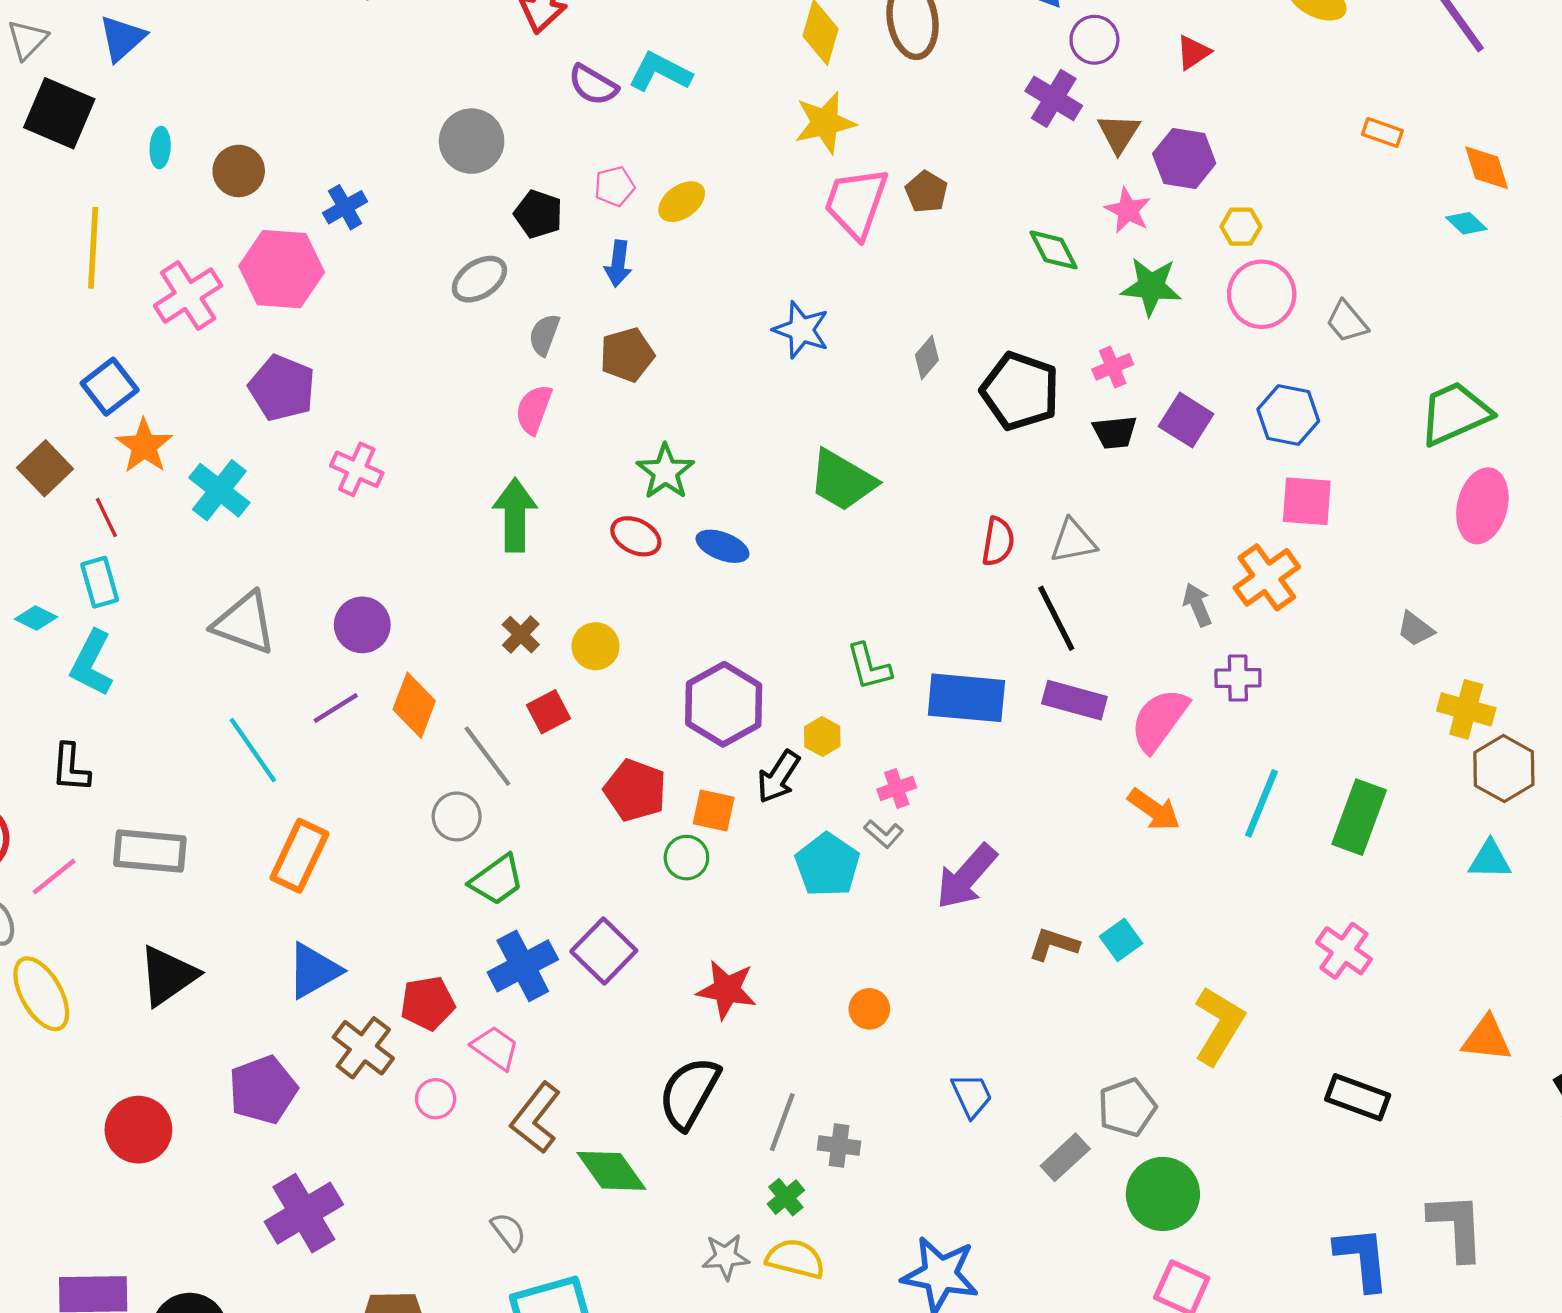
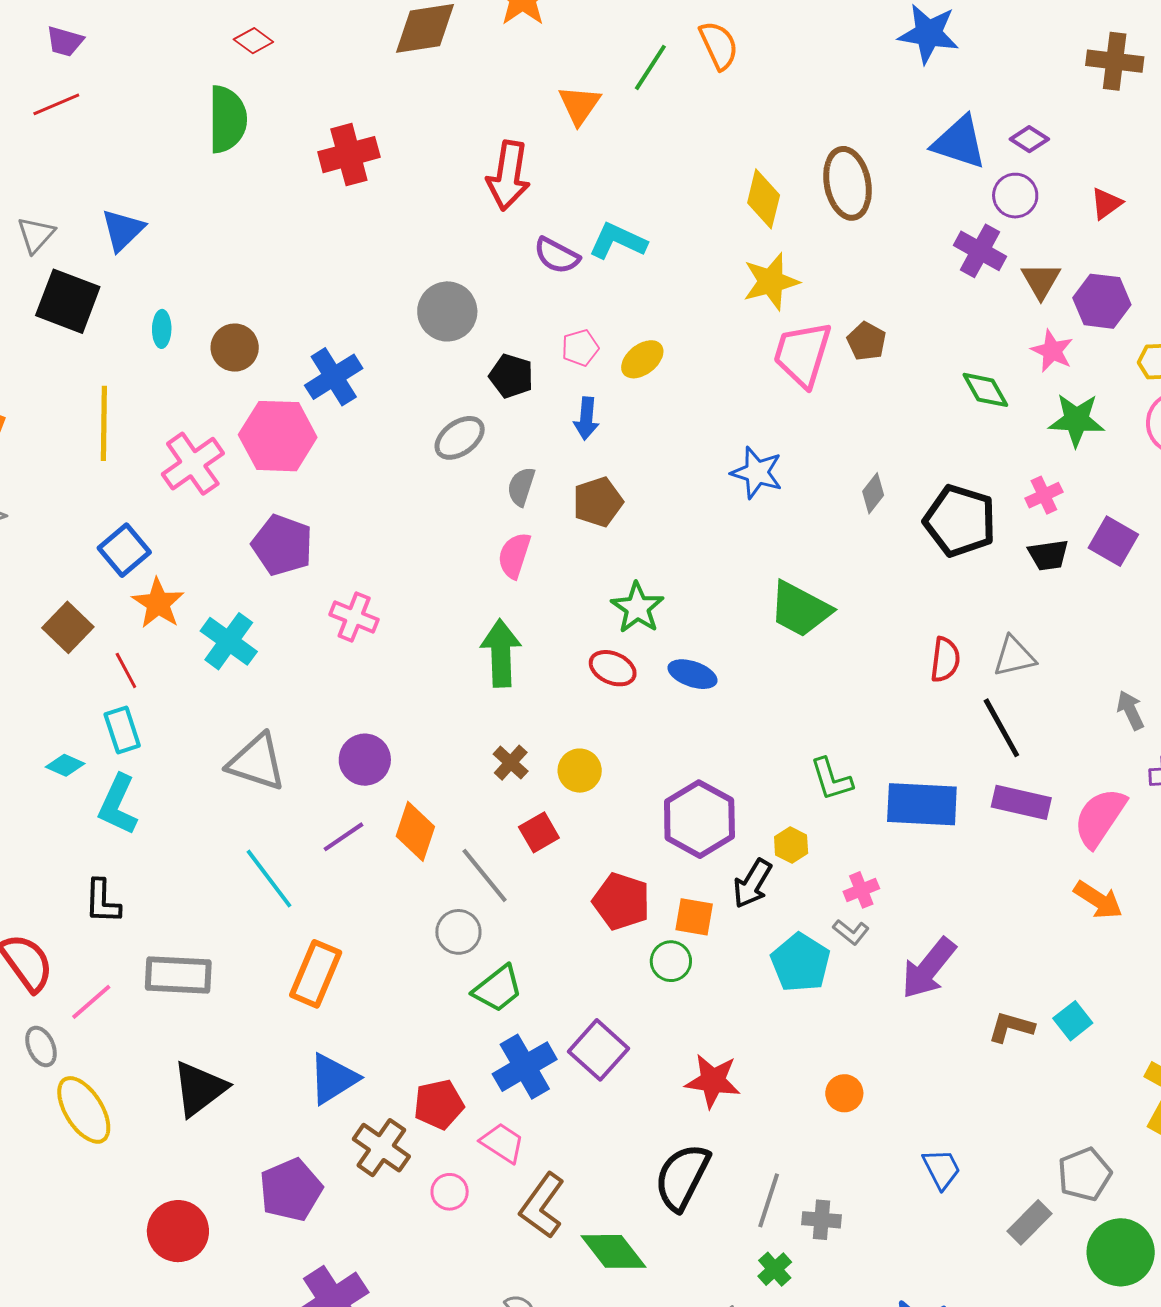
blue cross: (345, 207) -> (334, 377), size x1.4

